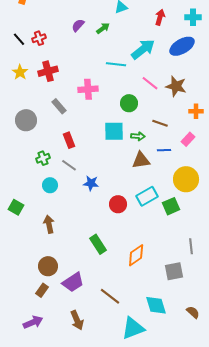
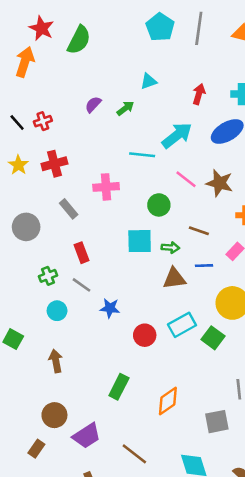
green square: (171, 206) -> (213, 338), turned -30
green rectangle: (98, 244) -> (119, 387), turned 60
brown rectangle: (42, 290) -> (36, 449), moved

